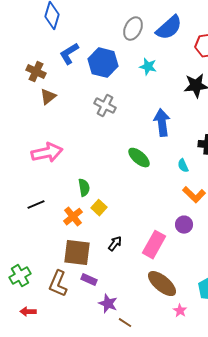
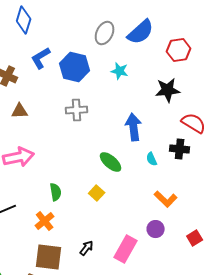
brown triangle: (48, 97) -> (20, 111), moved, turned 36
gray cross: (105, 106) -> (77, 110), turned -30
cyan semicircle: (183, 166) -> (152, 159), moved
yellow square: (99, 208) -> (97, 193), moved

